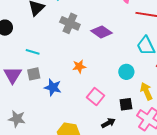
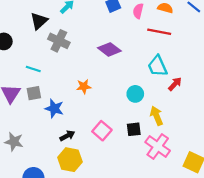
gray cross: (70, 23) -> (59, 41), moved
pink square: (96, 96) -> (102, 131), moved
black arrow: (108, 123) -> (67, 136), moved

